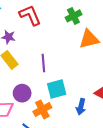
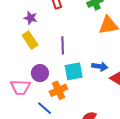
blue arrow: (81, 107) -> (100, 66), moved, turned -98

